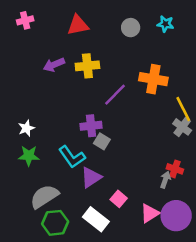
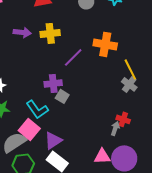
purple arrow: (54, 65) -> (22, 32), turned -150
purple triangle: (91, 177) -> (53, 140), moved
pink square: (119, 199) -> (29, 129), moved, size x1.5
pink triangle: (150, 213) -> (102, 156), turned 30

